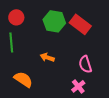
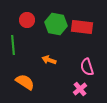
red circle: (16, 17) -> (27, 20), moved
red rectangle: (80, 24) -> (82, 27), turned -30

